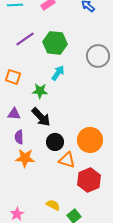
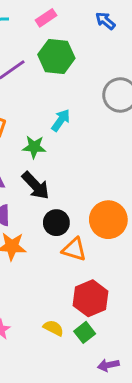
green hexagon: (55, 43) -> (56, 56), moved
red hexagon: (89, 180) -> (91, 298), moved
yellow semicircle: (53, 205) -> (53, 328), moved

